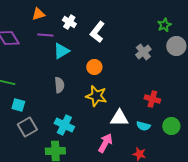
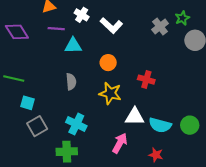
white L-shape: (97, 32) -> (111, 25), turned -85
cyan triangle: (61, 51) -> (73, 46), turned 30
gray cross: (143, 52) -> (160, 27), moved
red cross: (152, 99) -> (146, 80), moved
cyan semicircle: (143, 126) -> (160, 125), size x1.5

